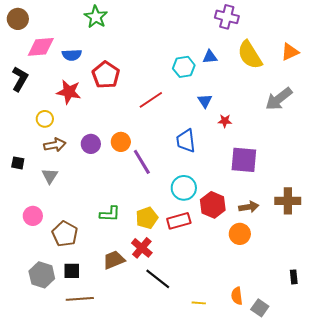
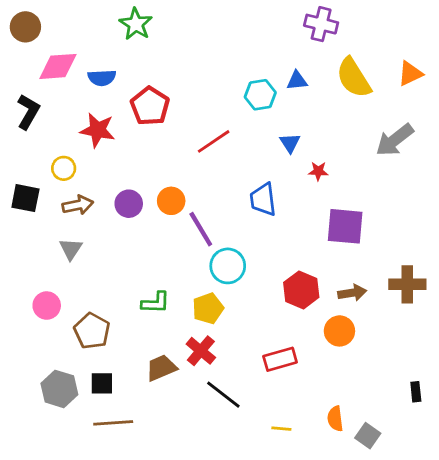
black square: (18, 163) -> (25, 198), moved, size x1.5
cyan circle: (184, 188) -> (228, 266), moved
red rectangle: (179, 221) -> (280, 359), moved

